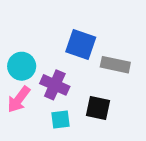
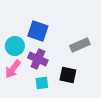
blue square: (81, 45) -> (38, 31), moved
gray rectangle: (115, 65) -> (80, 45), turned -36

